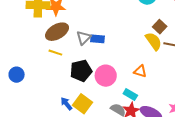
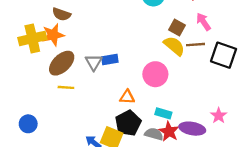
black pentagon: (81, 71) -> (128, 123), moved
orange triangle: (140, 71) -> (127, 97), moved
pink circle: (106, 76) -> (155, 74), moved

